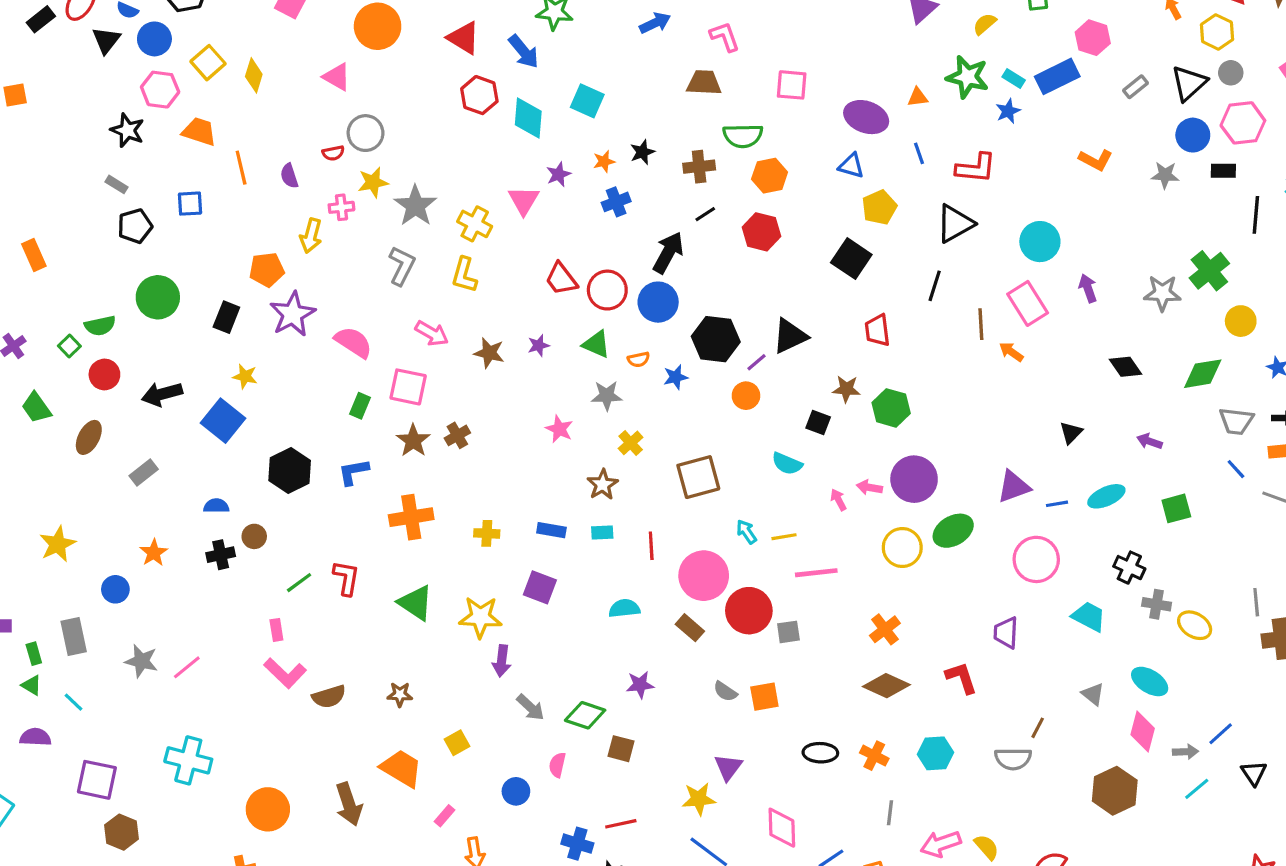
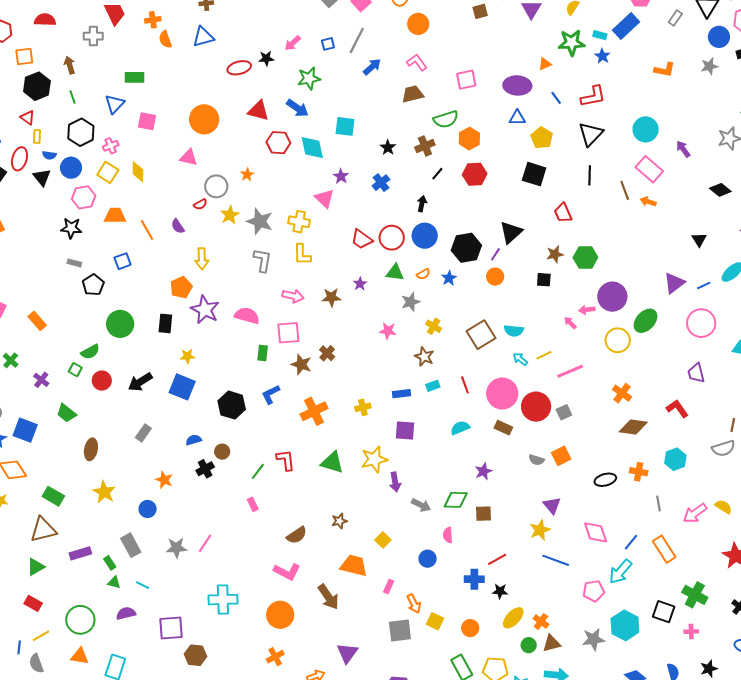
orange star: (604, 161) -> (247, 175), moved
pink cross: (341, 207) -> (111, 146), moved
black arrow: (668, 253) -> (422, 204), size x0.6
brown ellipse: (89, 437) -> (91, 449), moved
cyan semicircle: (787, 464) -> (514, 331), moved
pink L-shape: (285, 673) -> (287, 572), moved

